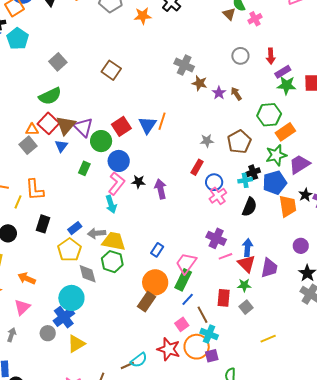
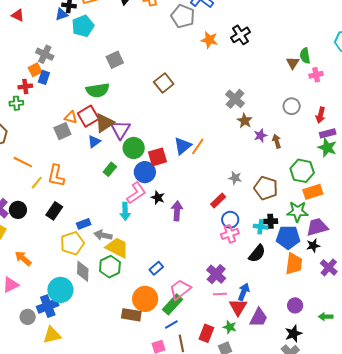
red square: (121, 126) -> (157, 157), moved
brown pentagon: (239, 142) -> (266, 188), turned 30
black star: (305, 195) -> (313, 246), moved
brown rectangle: (147, 302) -> (131, 315), turned 48

